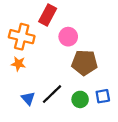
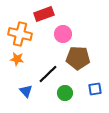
red rectangle: (48, 15) -> (44, 14), turned 42
black line: (52, 94) -> (48, 74), moved
green circle: (80, 99) -> (65, 93), moved

